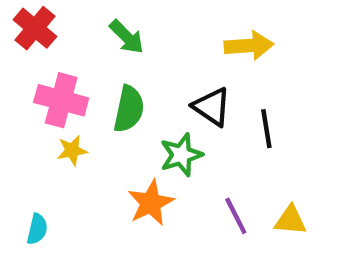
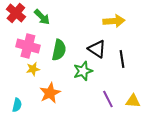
green arrow: (127, 37) -> (42, 17), moved
orange star: (151, 203) -> (50, 93), moved

